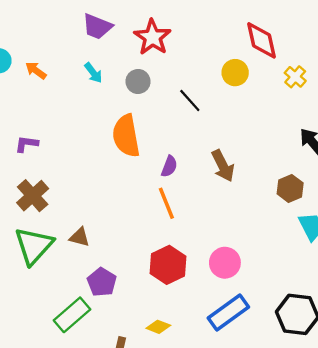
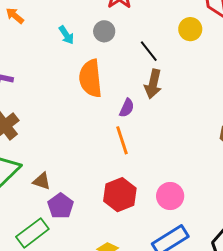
cyan arrow: (93, 73) -> (66, 35), moved
brown arrow: (223, 166) -> (153, 84), moved, turned 36
brown triangle: (80, 237) -> (42, 181), moved

